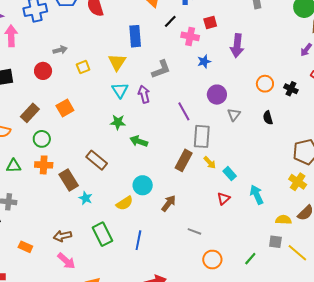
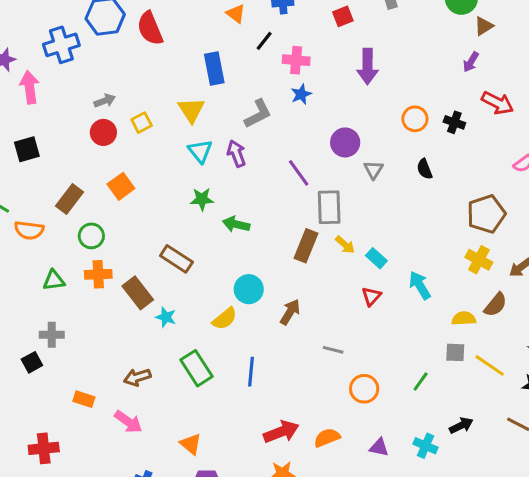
red square: (210, 22) -> (343, 16), moved
blue star: (204, 61) -> (301, 94), moved
red circle: (43, 71) -> (103, 132), moved
pink arrow: (66, 261) -> (128, 422), moved

